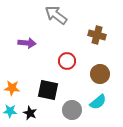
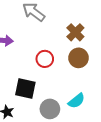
brown cross: (97, 35) -> (75, 32), turned 30
brown circle: (100, 74) -> (79, 58), moved

